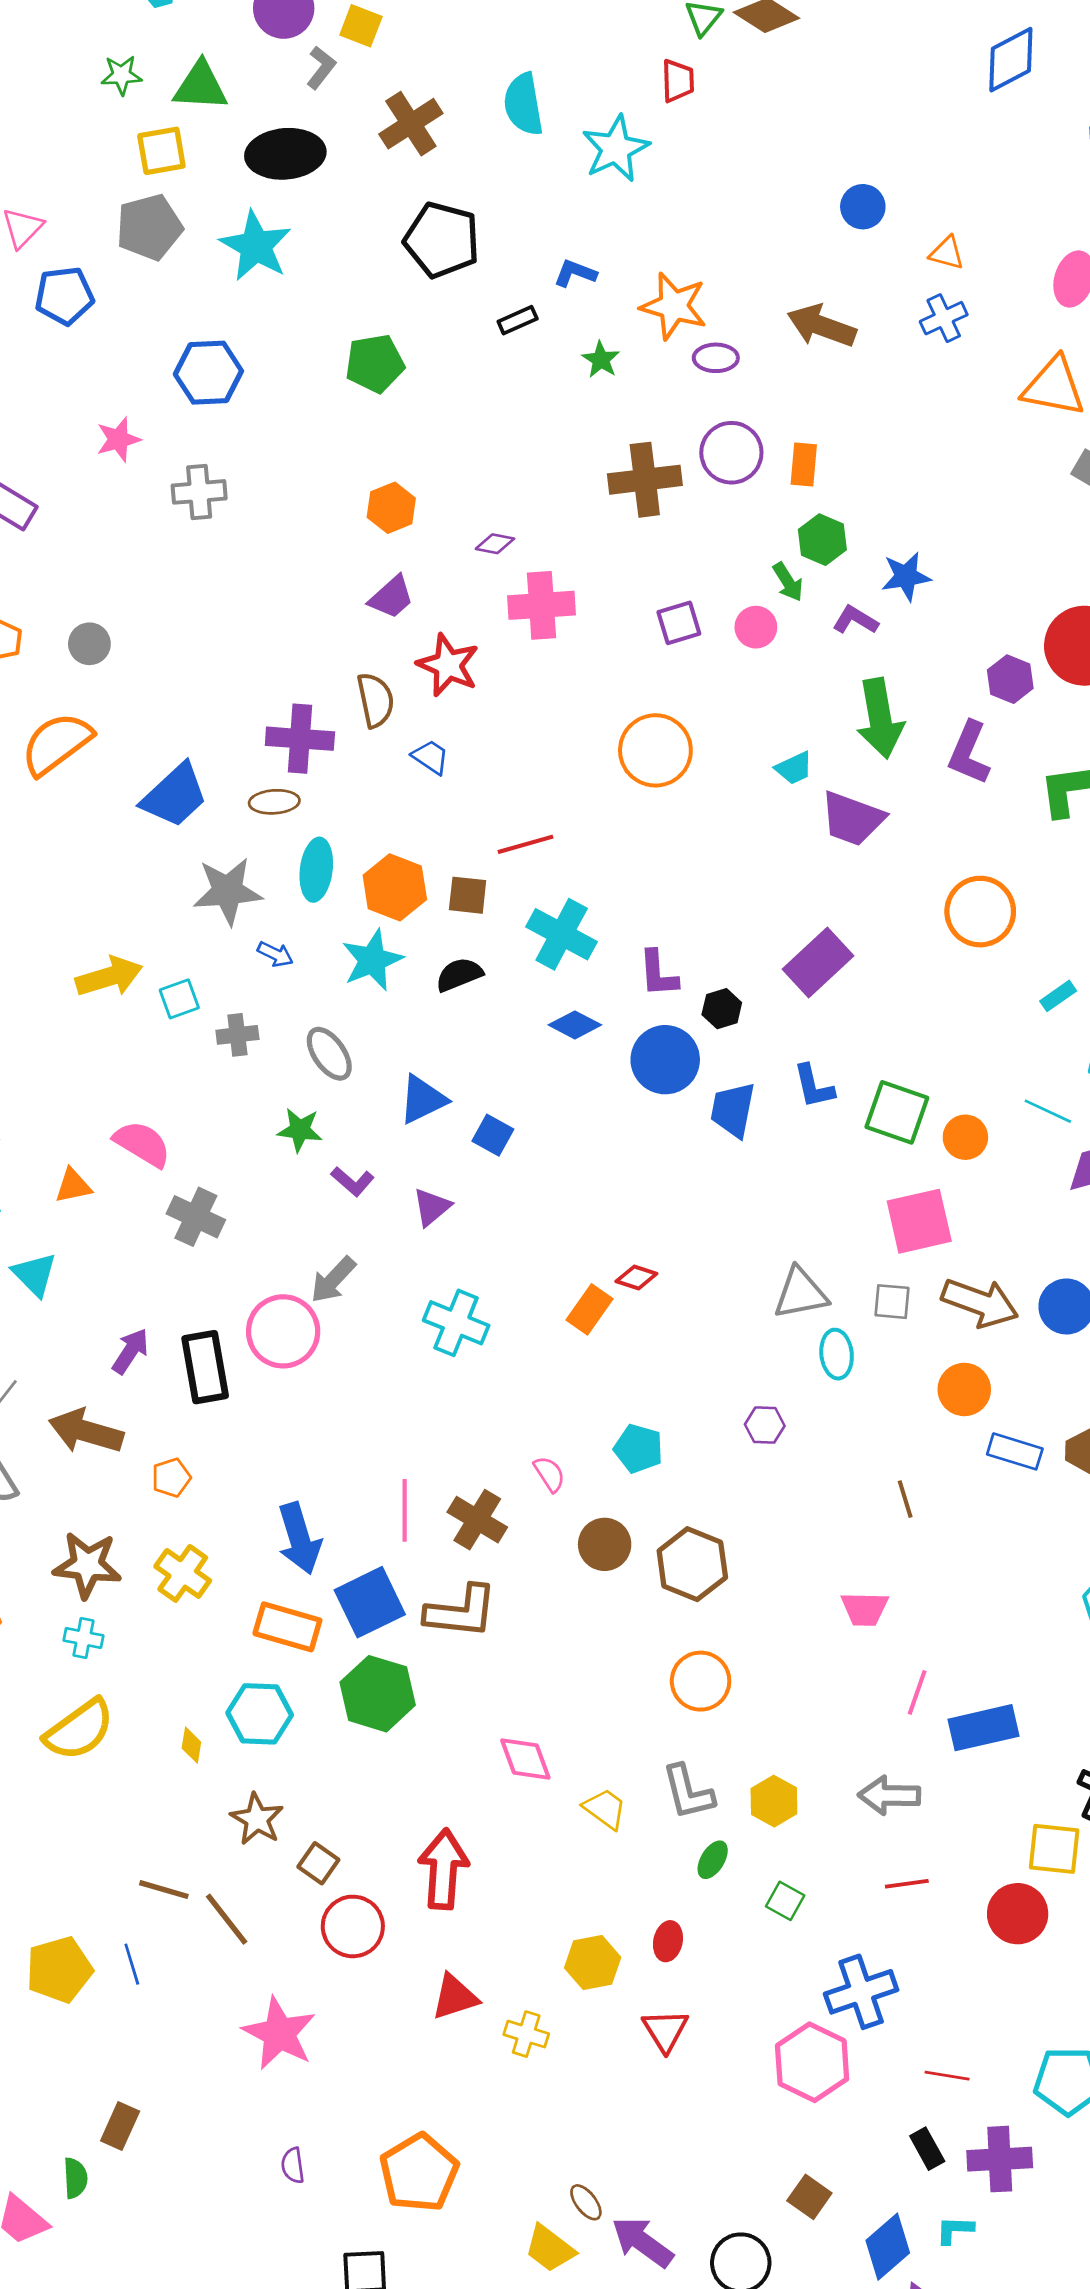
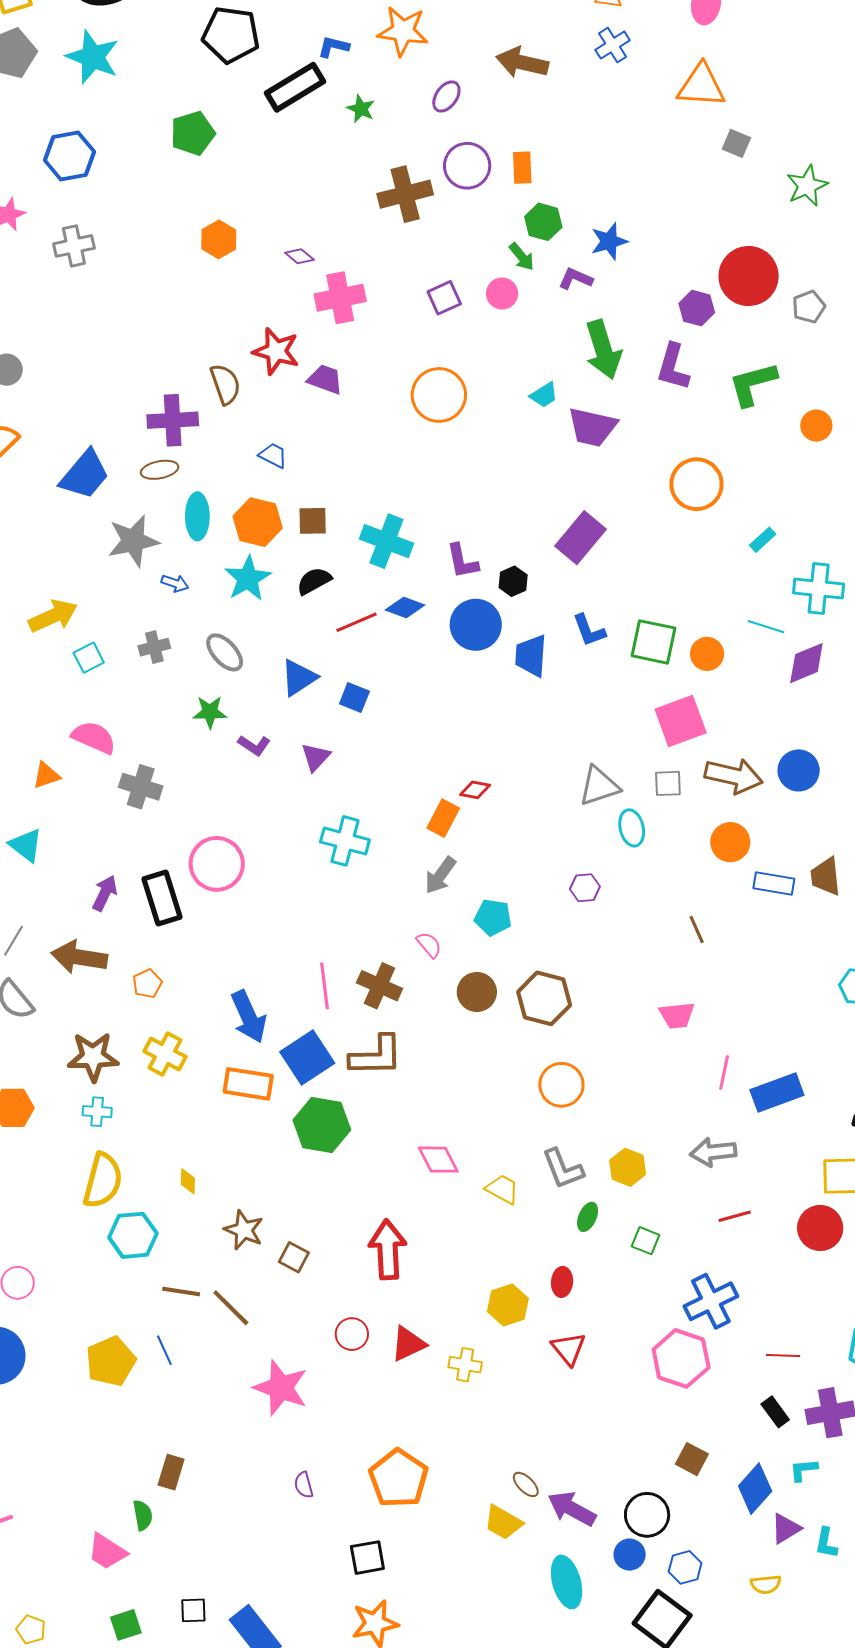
orange star: (674, 306) -> (403, 31), moved
black rectangle: (518, 320) -> (295, 87), size x2.0
purple ellipse: (716, 358) -> (446, 96), turned -48
purple diamond: (495, 544) -> (299, 256), turned 36
purple trapezoid: (391, 597) -> (325, 379), moved, turned -111
blue trapezoid: (430, 757) -> (273, 455), moved
red line: (526, 844) -> (357, 622), moved
cyan square: (179, 999) -> (89, 658), moved
gray arrow: (333, 1280) -> (440, 875), moved
cyan hexagon: (260, 1714) -> (133, 1235), moved
yellow semicircle: (79, 1730) -> (103, 1180), turned -32
red circle: (353, 1926) -> (352, 1334), moved, size x0.7

